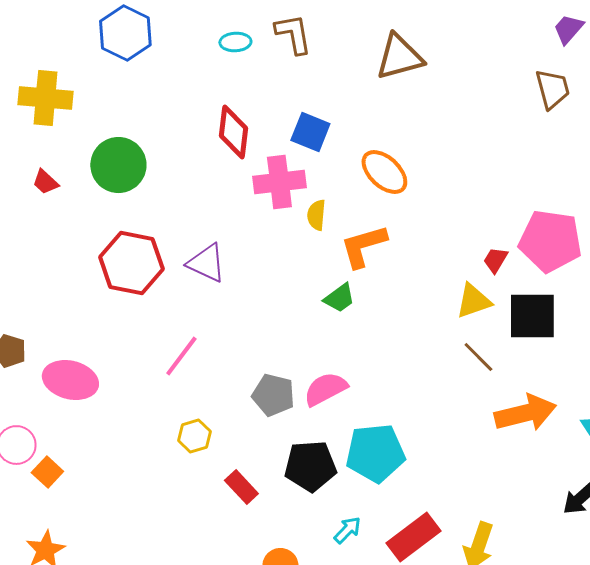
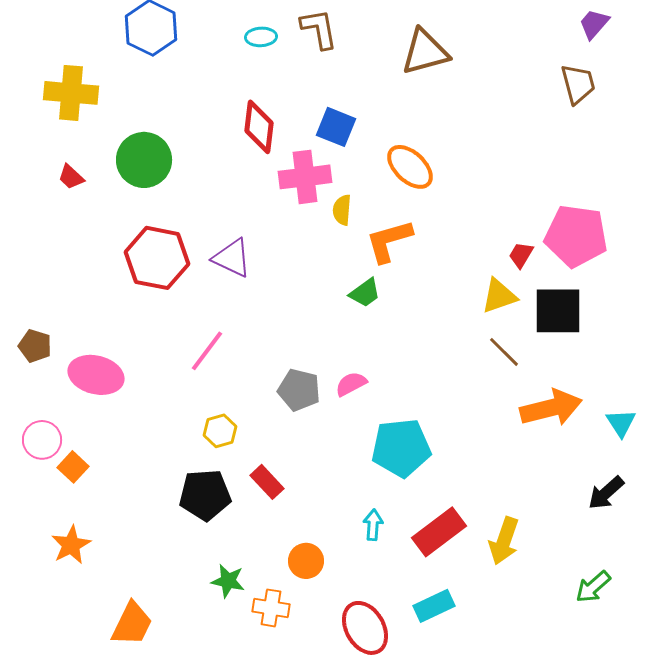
pink semicircle: (325, 389) -> (351, 384), size x0.7
black pentagon: (310, 466) -> (205, 495), moved
cyan arrow: (347, 530) -> (373, 525), turned -40

